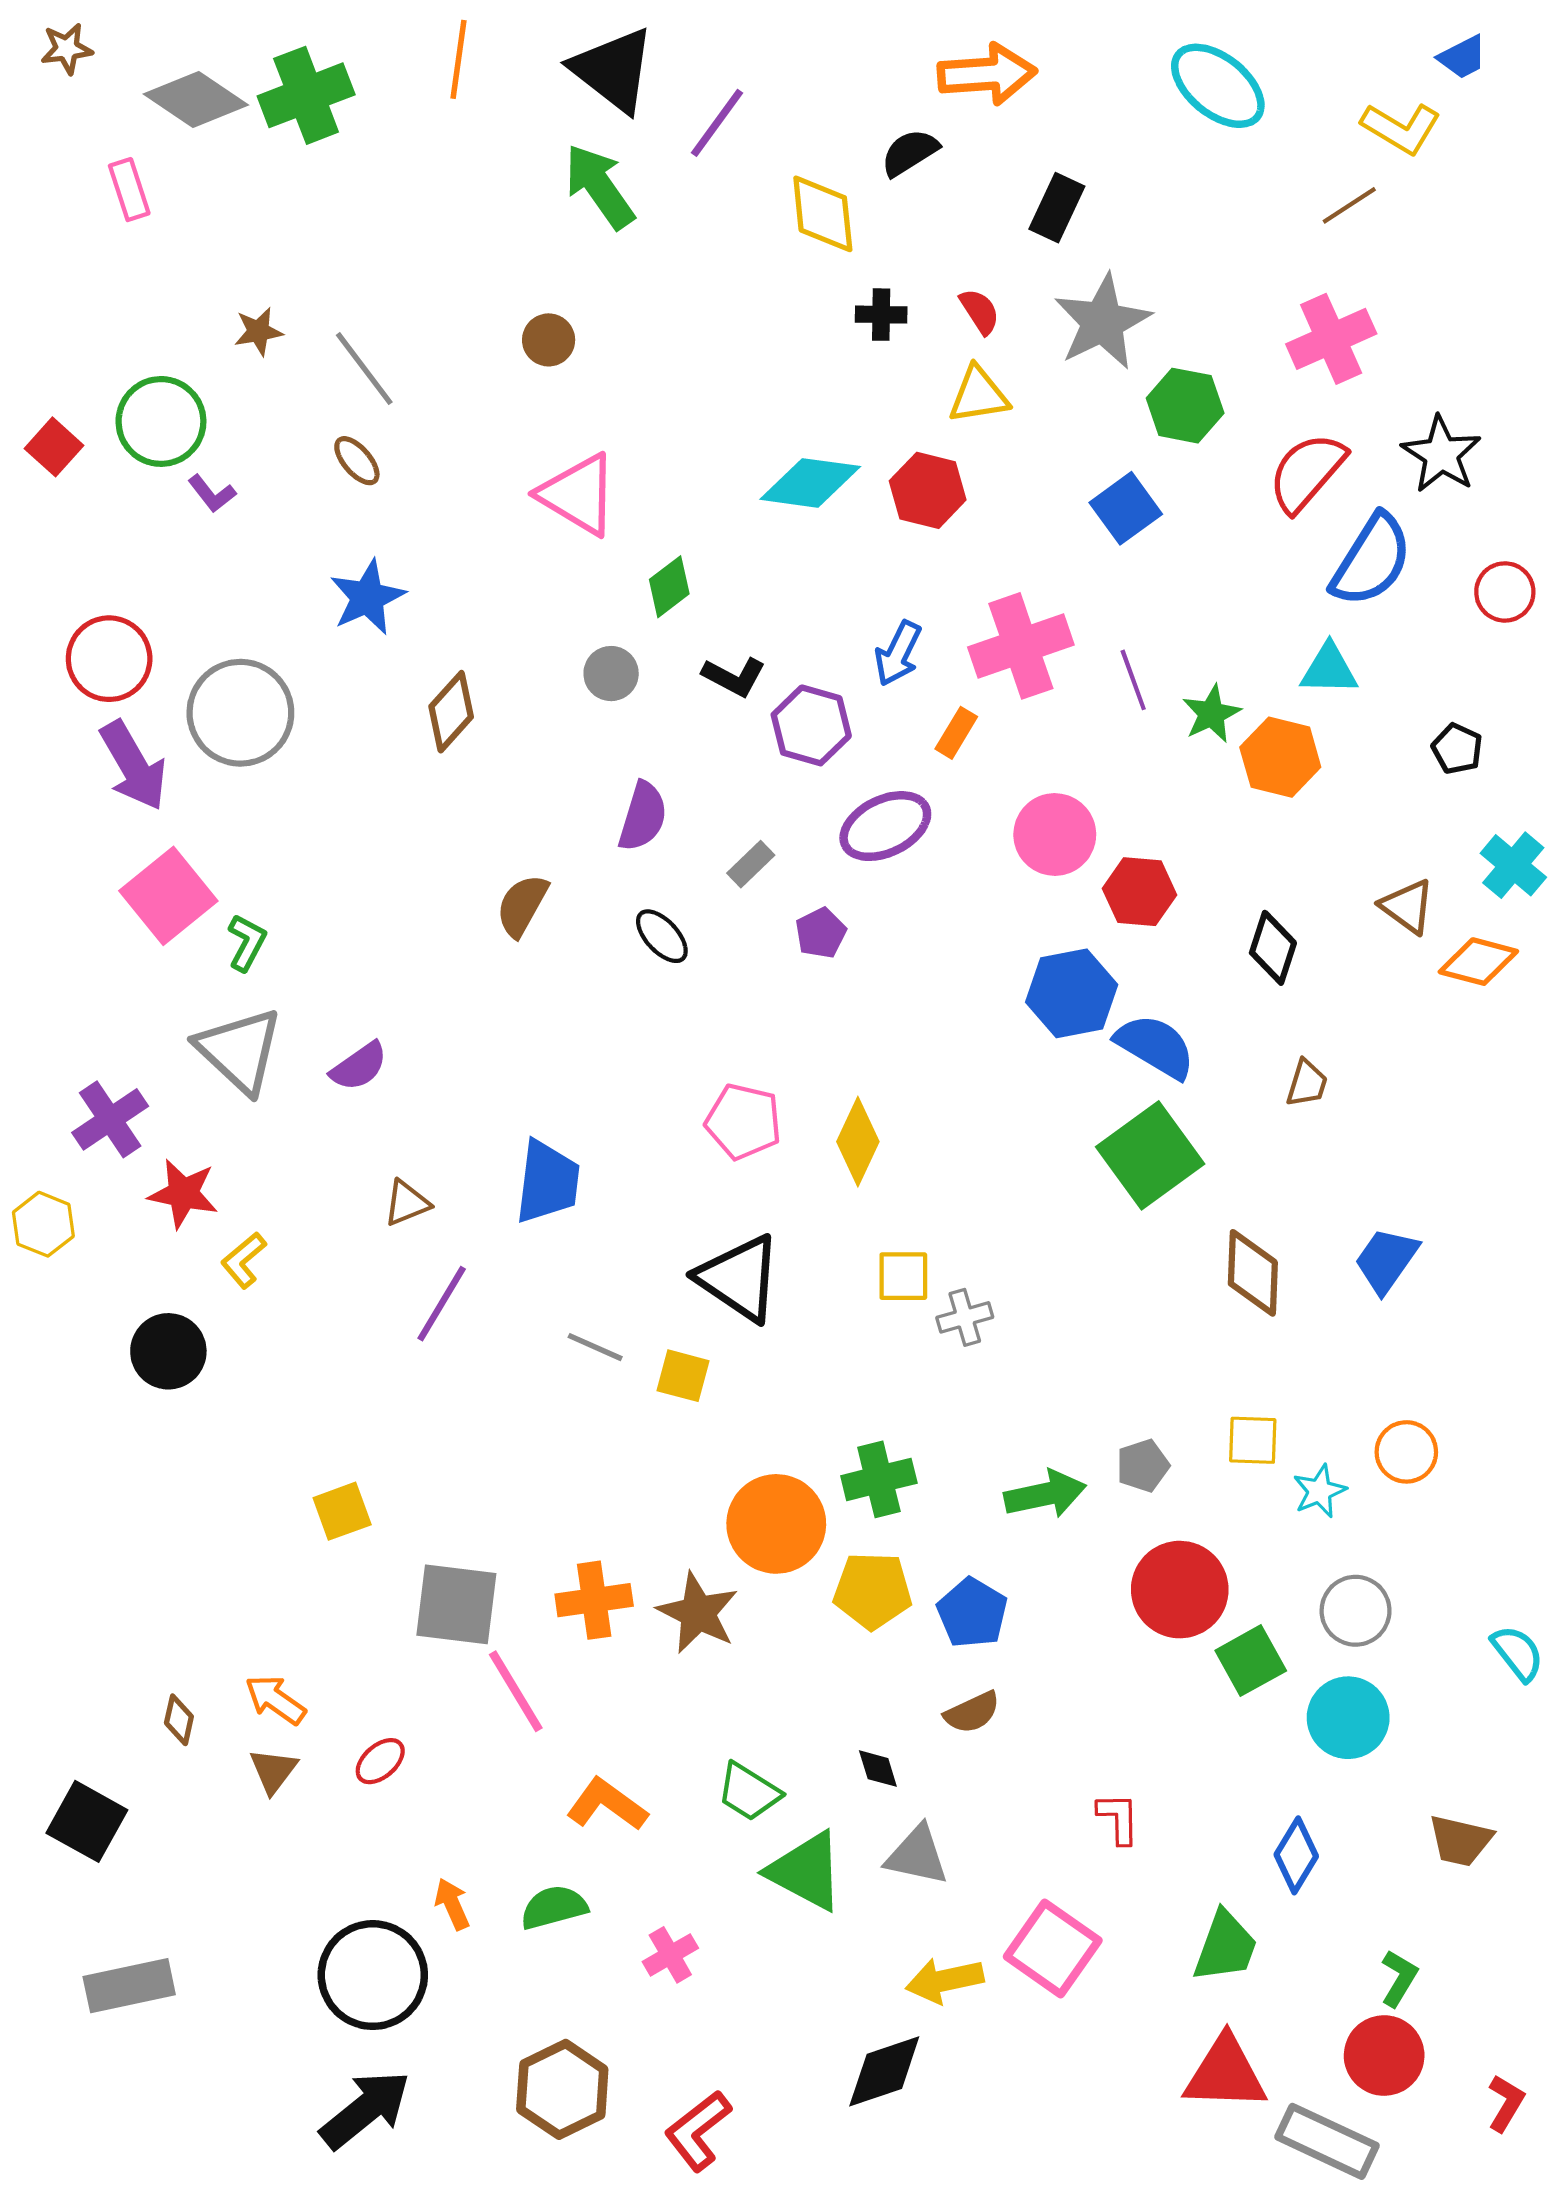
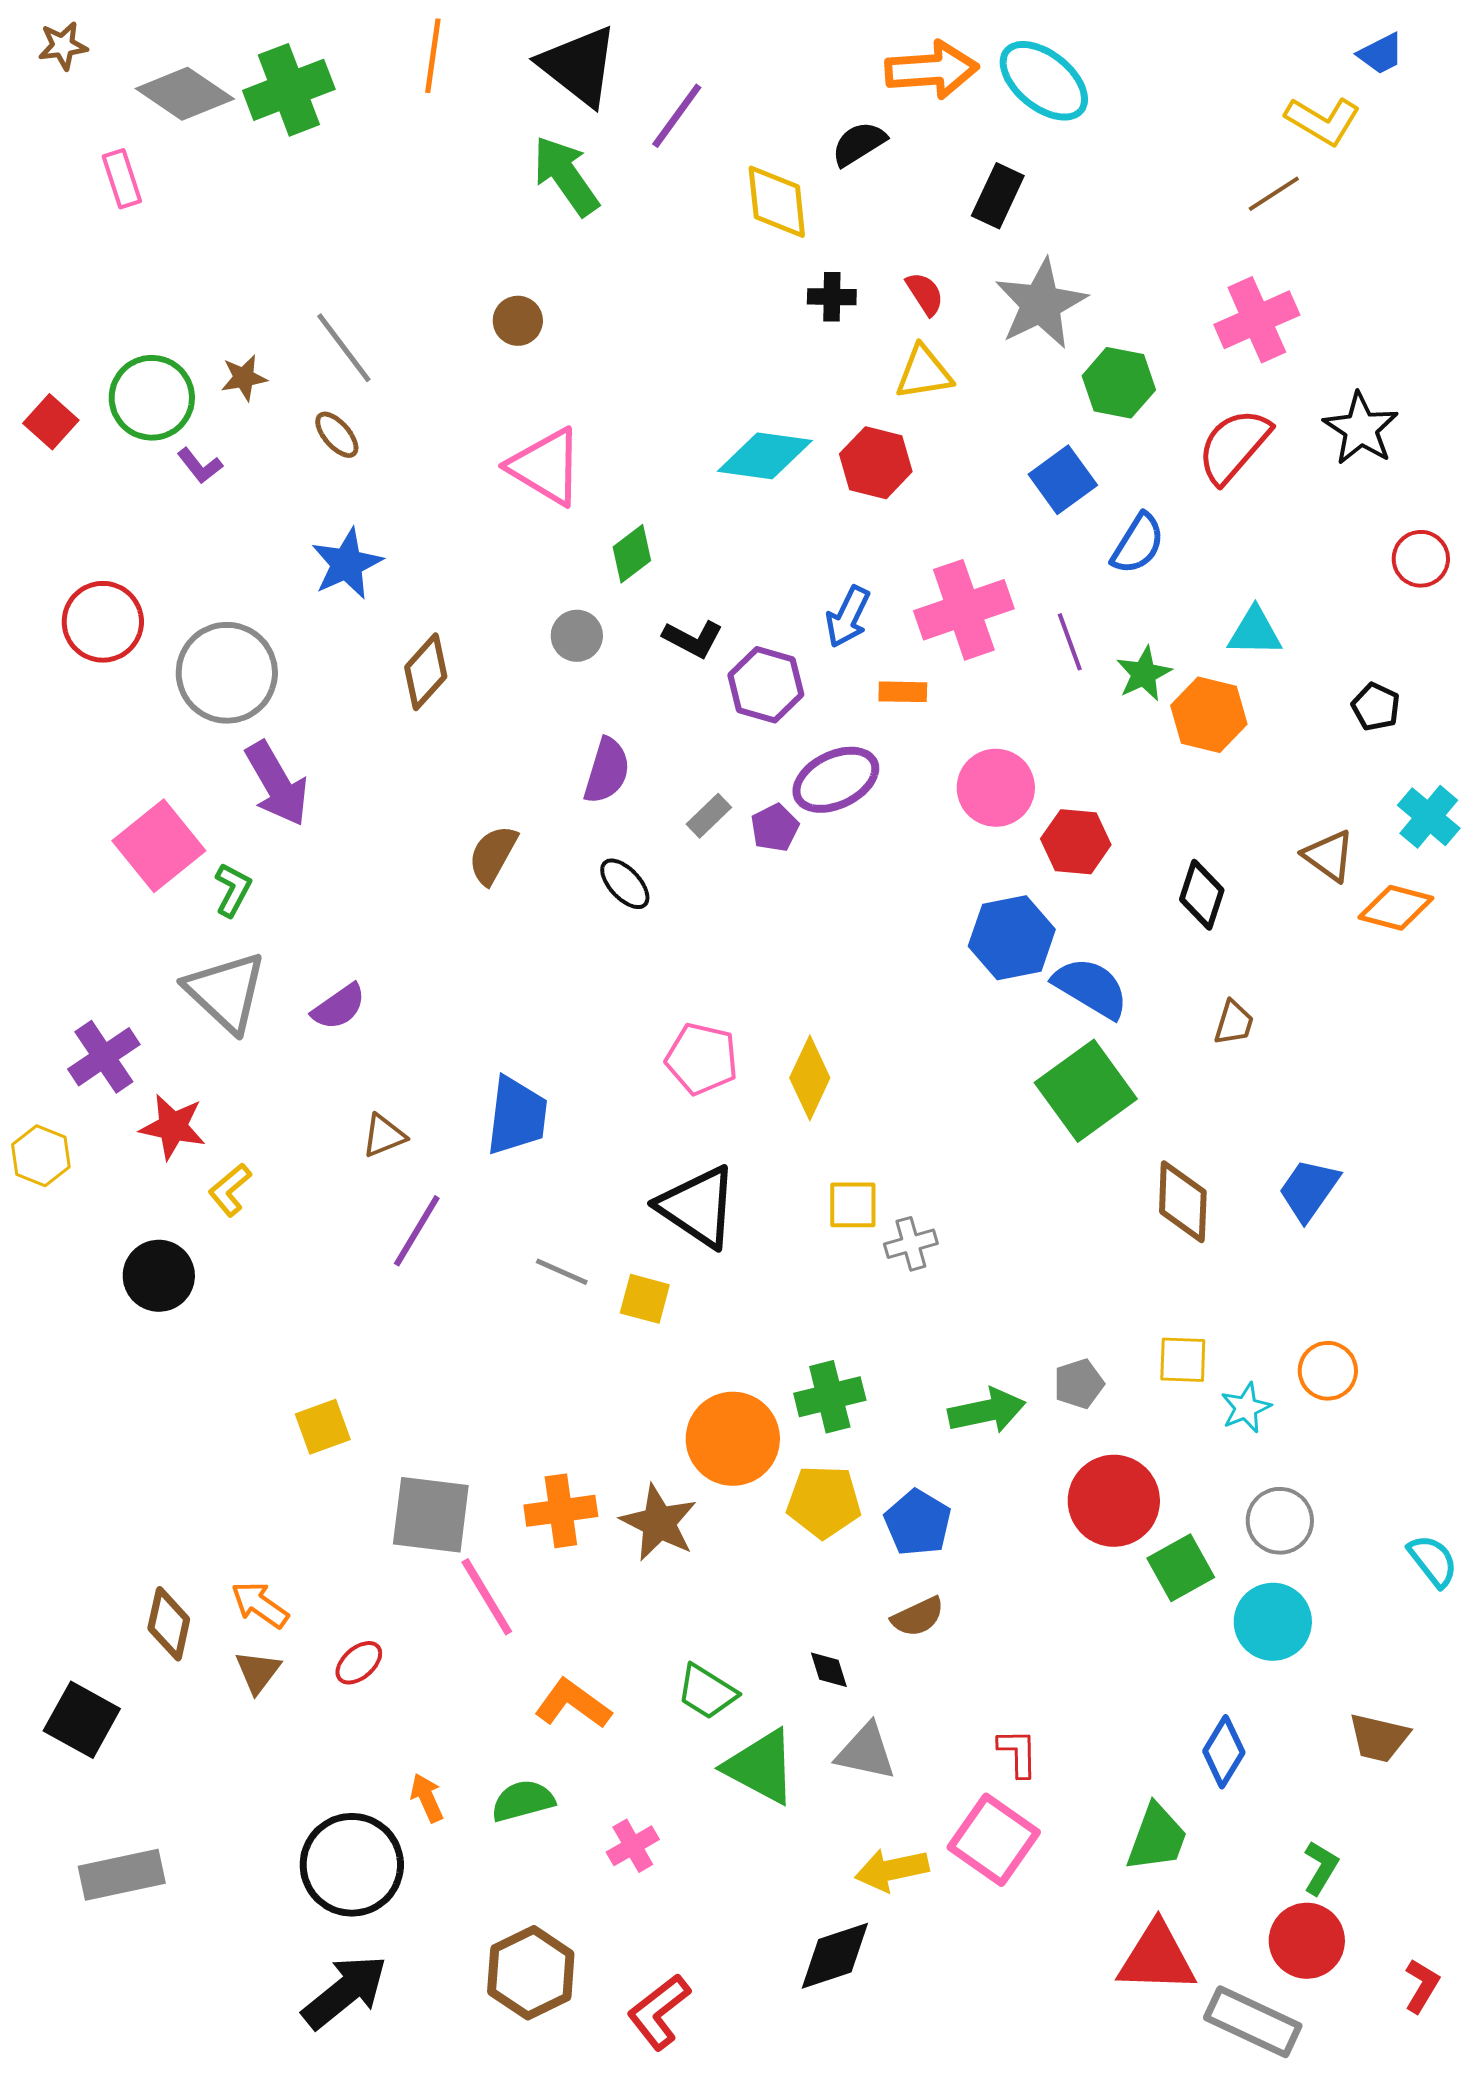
cyan ellipse: (1218, 86) -> (1044, 81), moved
brown star: (258, 331) -> (244, 378), moved
blue semicircle: (1371, 560) -> (1138, 544), moved, size x0.7
orange rectangle: (956, 733) -> (903, 692), turned 60
purple arrow: (133, 766) -> (277, 784), moved
purple pentagon: (821, 933) -> (775, 828), moved
brown diamond: (179, 1720) -> (169, 1624), size x1.5
red L-shape: (1118, 1818) -> (1018, 1753), moved

